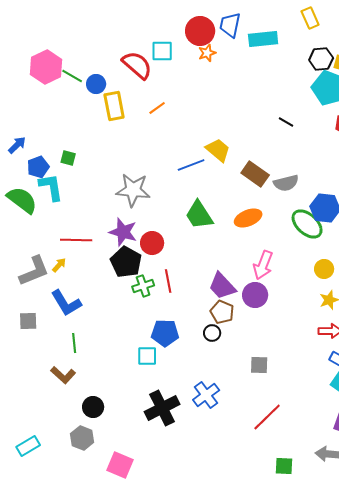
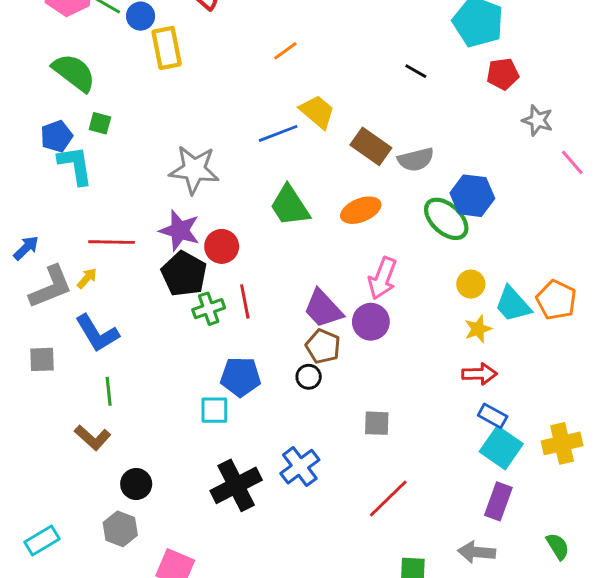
orange line: (157, 108) -> (285, 51), moved
blue arrow: (17, 145) -> (26, 248), moved
green semicircle: (22, 200) -> (74, 73), moved

